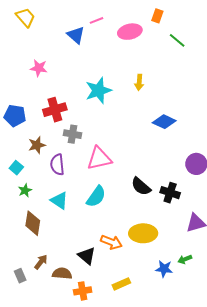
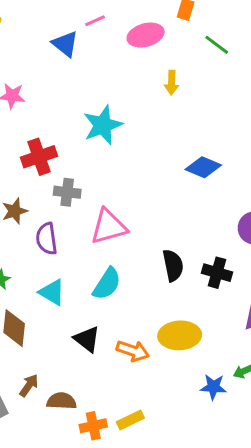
yellow arrow: (139, 82) -> (172, 83), moved
black semicircle: (141, 186) -> (173, 265), turned -140
black triangle: (87, 256) -> (87, 339), moved
yellow rectangle: (121, 284) -> (130, 420), moved

